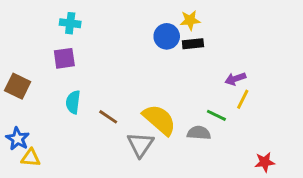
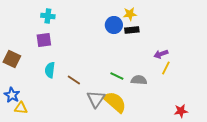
green line: (216, 115) -> (117, 76), moved
yellow semicircle: (159, 120) -> (115, 102), moved
gray semicircle: (199, 133) -> (139, 80), moved

